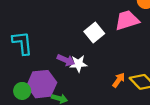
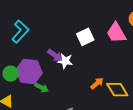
pink trapezoid: (127, 20) -> (116, 33), turned -115
cyan L-shape: (22, 43) -> (20, 32), turned 35

